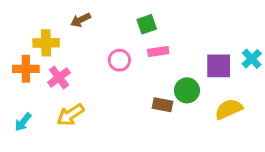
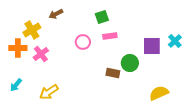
yellow cross: (46, 43) -> (32, 30), turned -30
yellow semicircle: (229, 109) -> (159, 93), moved
yellow arrow: (70, 115) -> (49, 92), moved

